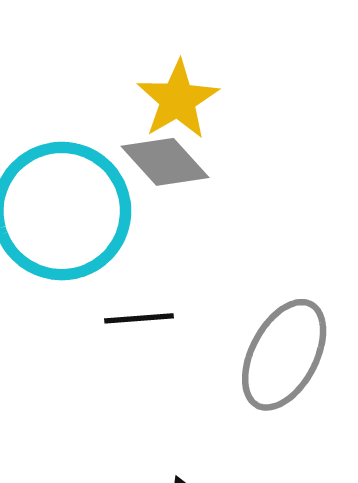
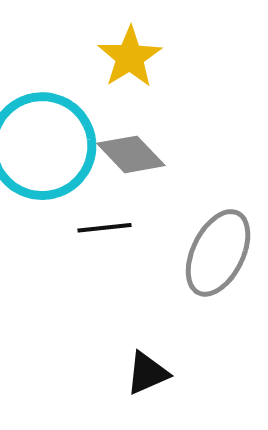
gray diamond: (165, 162) -> (131, 154), moved

